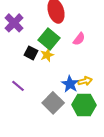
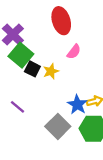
green square: (49, 39) -> (21, 55), moved
pink semicircle: (79, 39) -> (74, 52), moved

